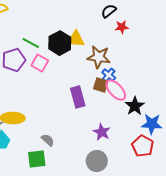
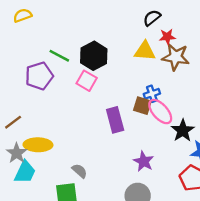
yellow triangle: (76, 39) -> (145, 51), moved
brown star: (99, 57) -> (176, 57), moved
pink square: (40, 63) -> (87, 81), moved
blue cross: (109, 75) -> (152, 94), turned 32

